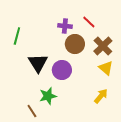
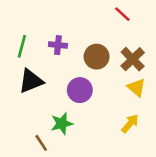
red line: (89, 22) -> (122, 14), moved
purple cross: (65, 26) -> (58, 45), moved
black triangle: (38, 63) -> (31, 81), moved, turned 40

